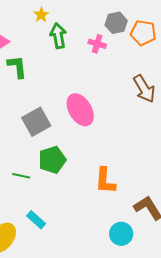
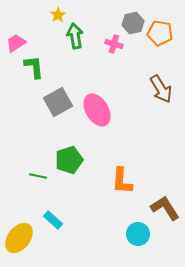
gray square: (36, 122) -> (58, 102), moved

